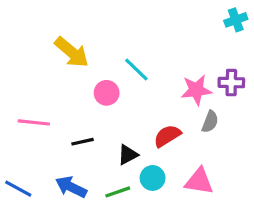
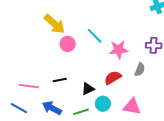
pink star: (196, 90) -> (119, 50), moved
pink circle: (107, 93) -> (68, 44), moved
pink line: (34, 122) -> (29, 86), moved

